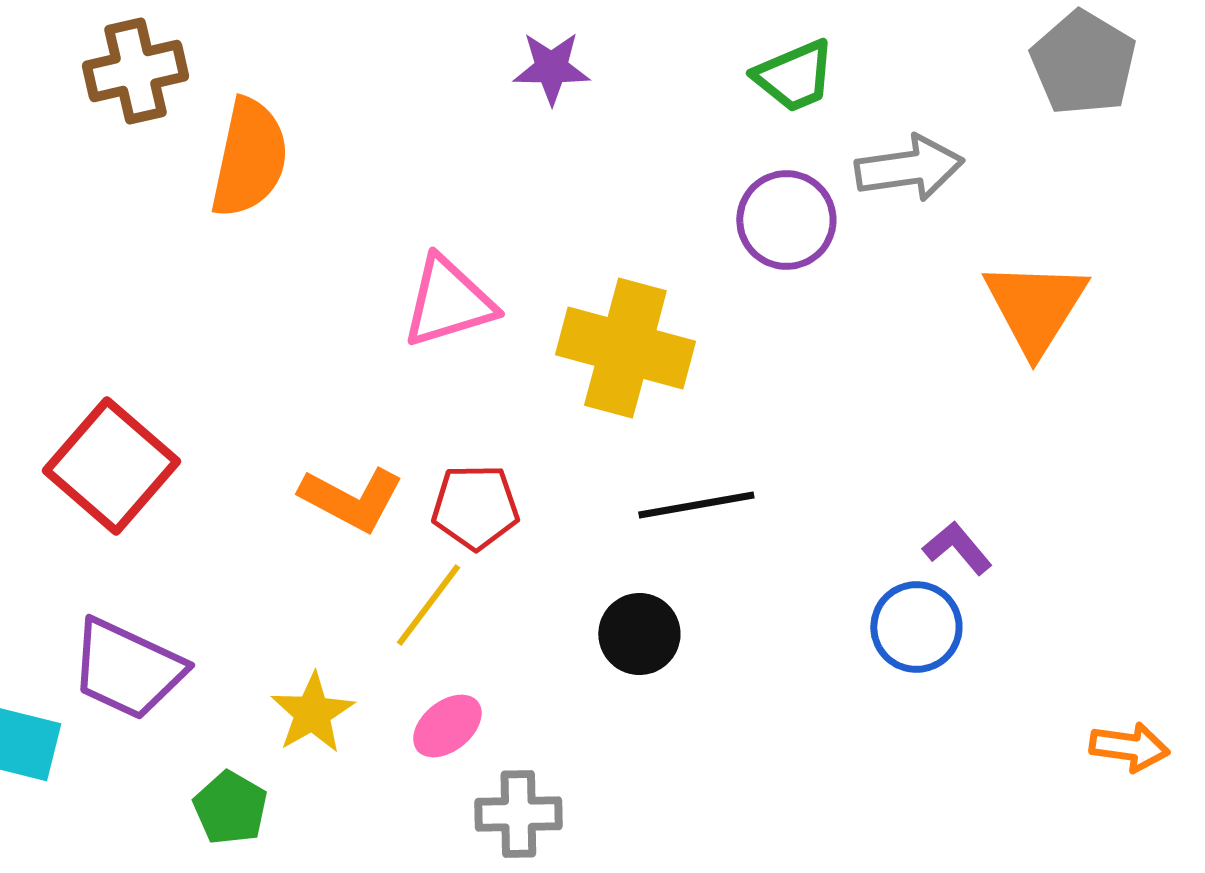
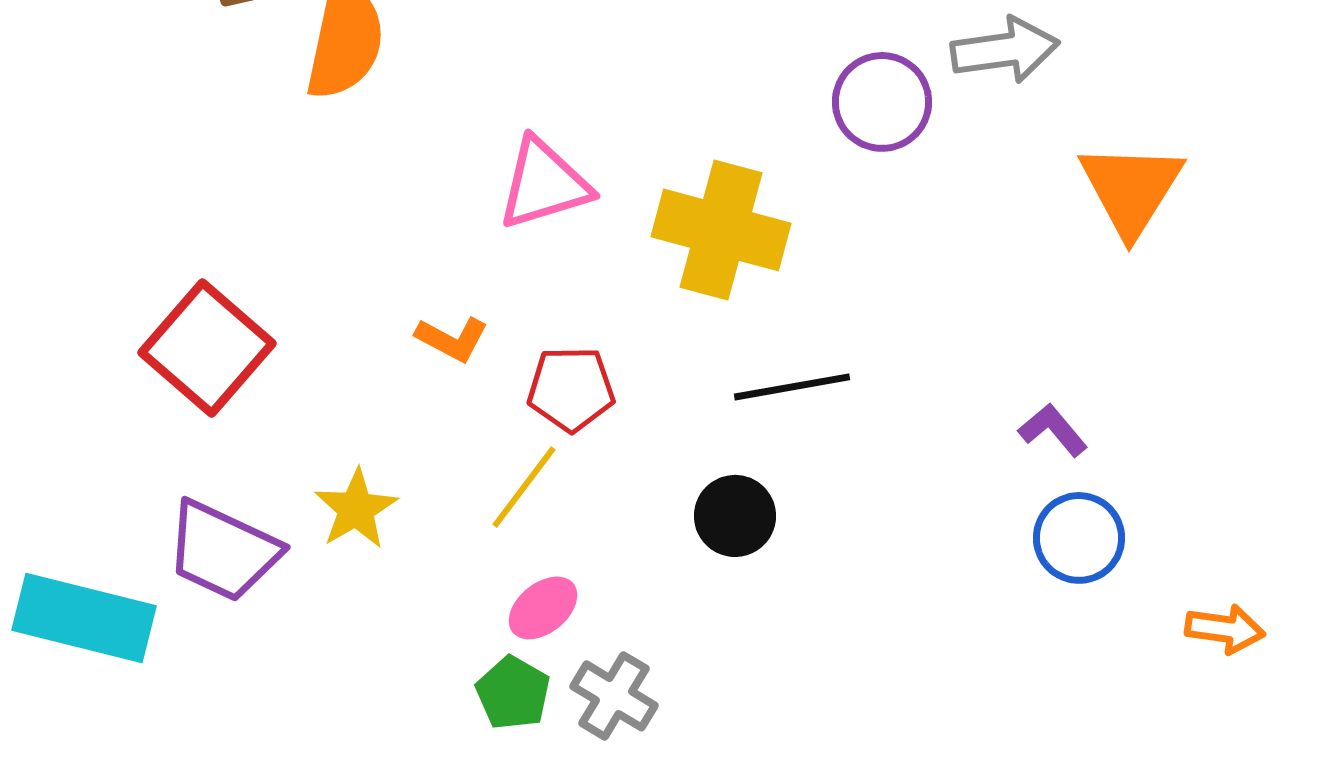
orange L-shape: (351, 499) -> (452, 339), moved, size x0.7
blue circle: (916, 627) -> (1079, 538), moved
yellow star: (312, 713) -> (356, 509), moved
green pentagon: (230, 808) -> (513, 693), moved
gray cross: (518, 814) -> (614, 696), turned 32

